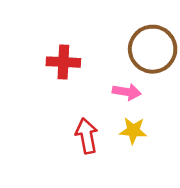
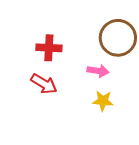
red arrow: (87, 136) -> (44, 84), moved, turned 132

